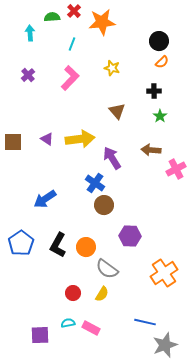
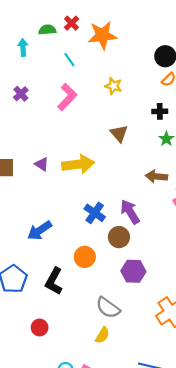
cyan line: (72, 44) -> (69, 60), turned -56
purple arrow: (112, 158) -> (130, 212), moved
brown circle: (104, 205) -> (119, 237), moved
orange circle: (86, 247) -> (85, 257), moved
red circle: (73, 293) -> (40, 328), moved

